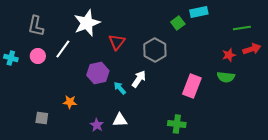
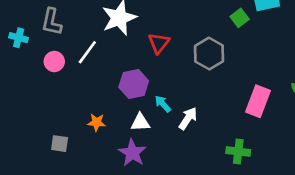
cyan cross: (11, 58) -> (19, 38), moved
white arrow: (139, 79) -> (188, 118), moved
white triangle: (120, 120) -> (140, 122), moved
purple star: (97, 125) -> (132, 153), size x1.5

